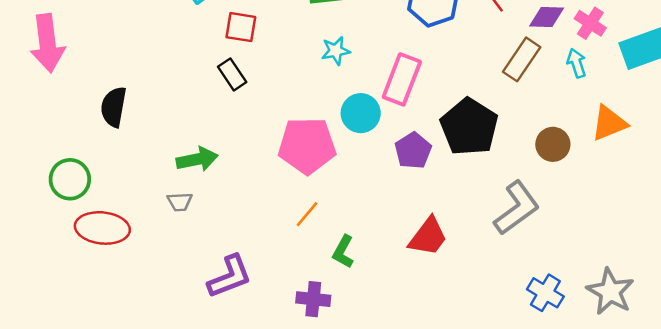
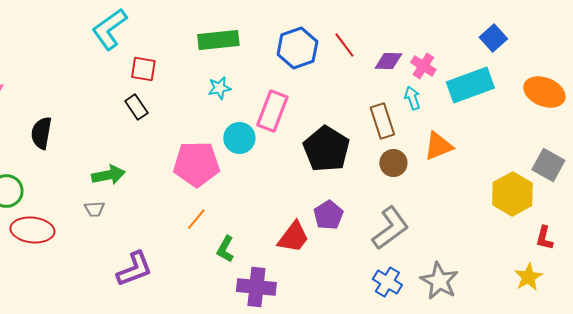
brown rectangle: (522, 59) -> (382, 121), moved, turned -52
purple pentagon: (413, 151) -> (328, 215), moved
gray L-shape: (517, 208) -> (390, 228), moved
purple cross: (313, 299) -> (256, 287), moved, size x1.4

